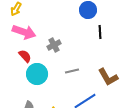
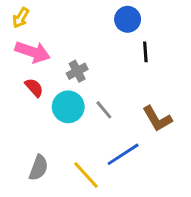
gray line: (72, 71) -> (104, 110), turned 64
cyan circle: (37, 74) -> (68, 107), moved

